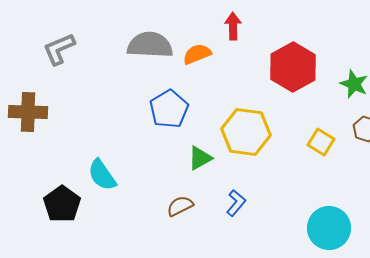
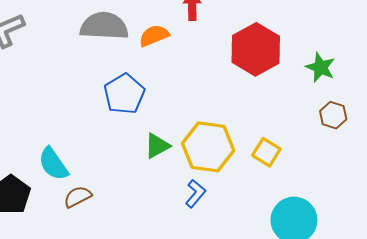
yellow hexagon: (246, 132) -> (208, 147), moved
yellow square: (321, 142) -> (266, 152), moved
brown semicircle: (180, 206) -> (78, 197), moved

